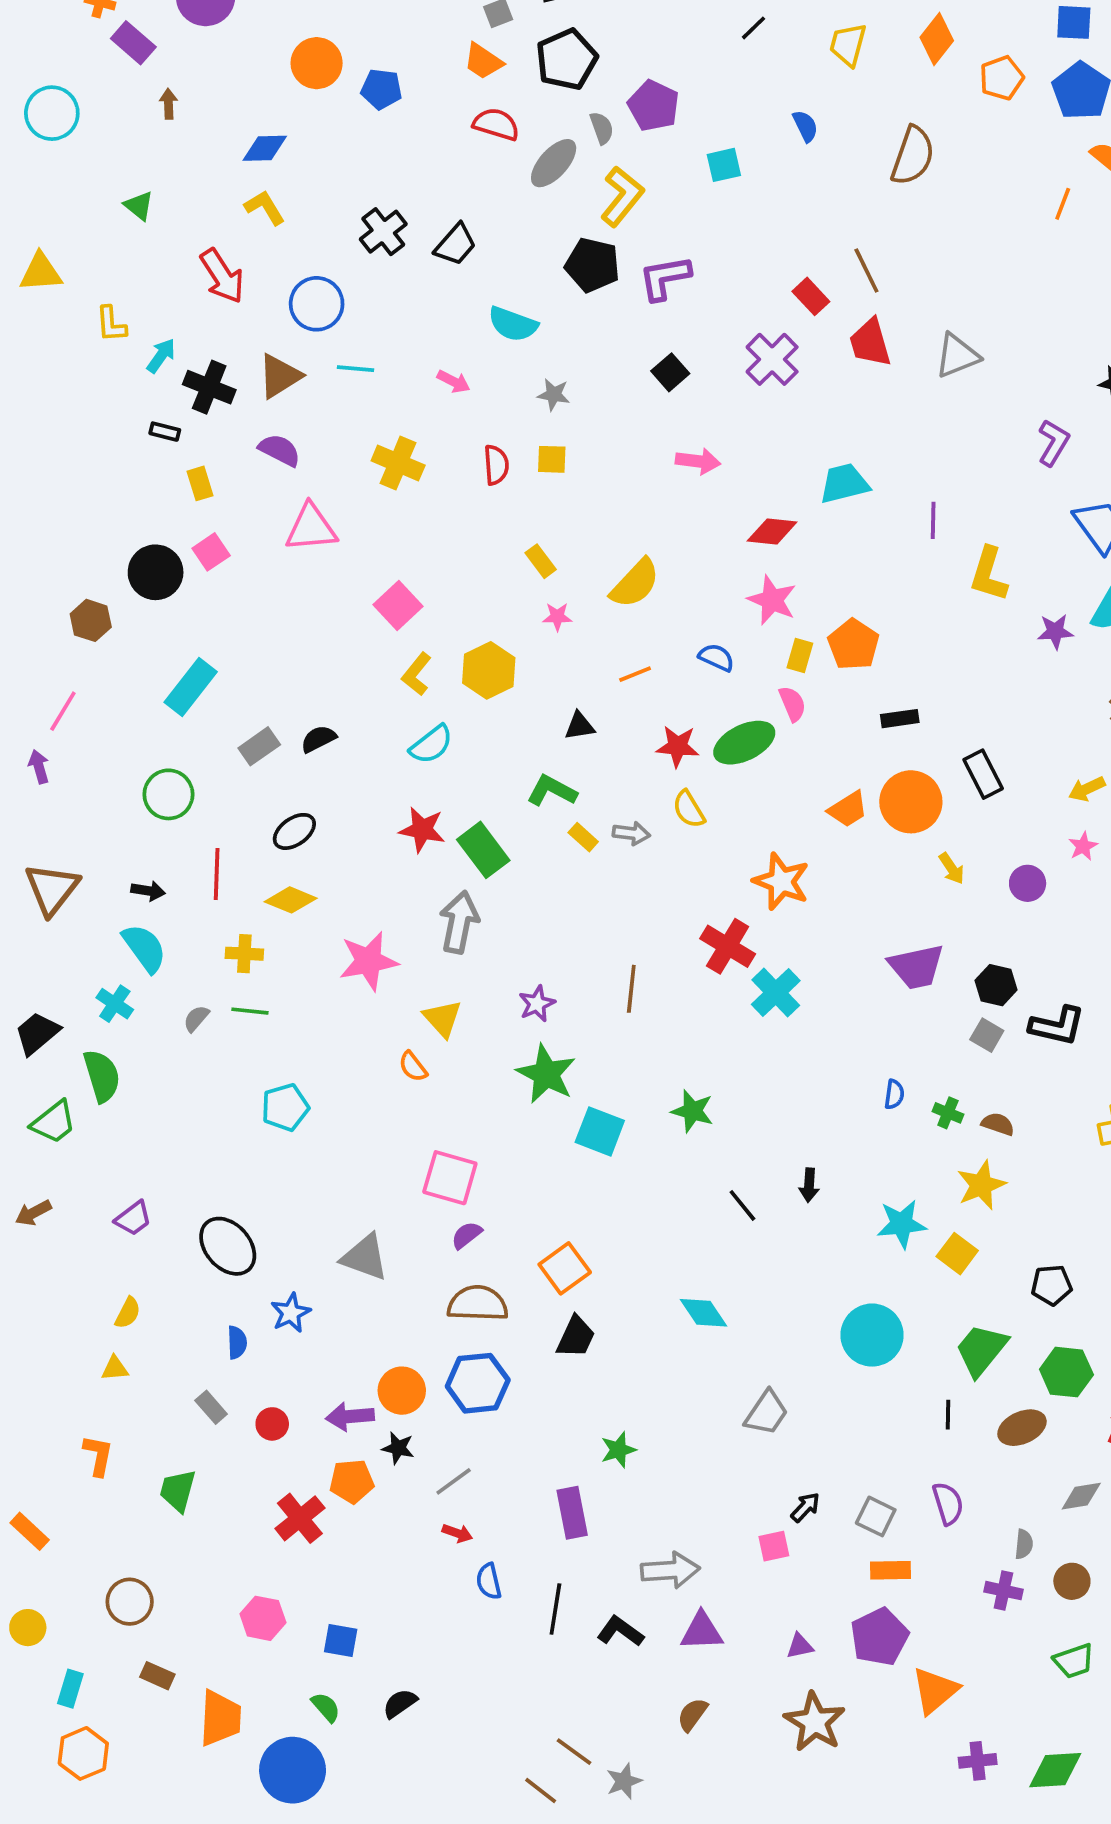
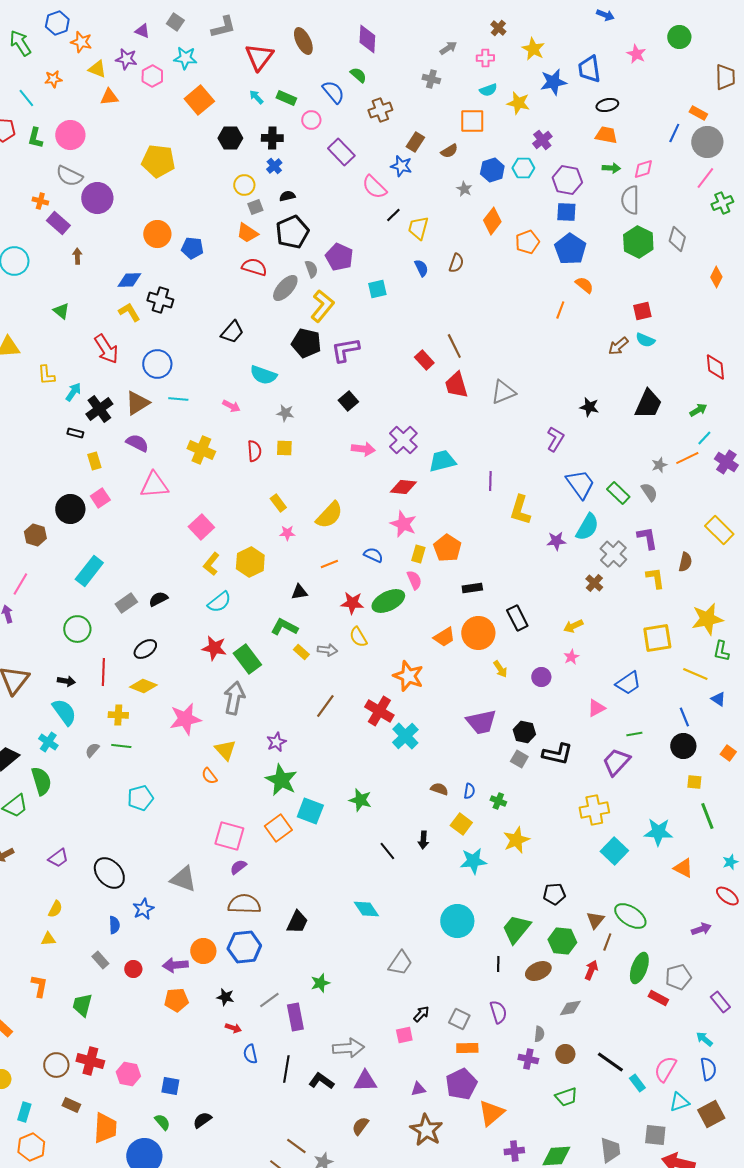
yellow trapezoid: (848, 45) -> (418, 228), moved
brown semicircle: (913, 156) -> (456, 263), moved, size x0.6
black cross: (383, 232) -> (160, 300), moved, turned -35
purple cross: (772, 359) -> (403, 440), moved
black cross: (209, 387) -> (99, 409), turned 32
brown line: (631, 989) -> (325, 706), moved, turned 30
brown semicircle: (998, 1124) -> (439, 789), moved
yellow square: (957, 1254) -> (461, 824), moved
orange square: (565, 1268) -> (278, 828), moved
black star: (398, 1448) -> (225, 997), moved
gray line: (454, 1481) -> (269, 1000), moved
red cross: (300, 1518) -> (90, 1061), moved, turned -36

